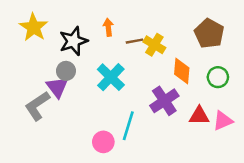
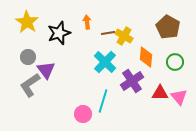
gray circle: (66, 71) -> (28, 57), moved
cyan cross: (111, 77) -> (105, 62), moved
pink triangle: (223, 121) -> (179, 97), turned -48

